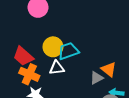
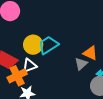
white triangle: (57, 68) -> (30, 66), moved
orange cross: (29, 74) -> (17, 76), turned -36

